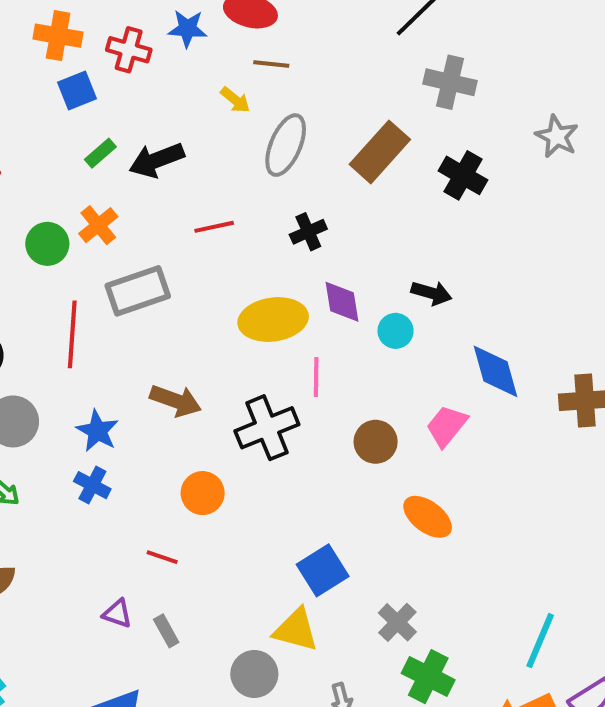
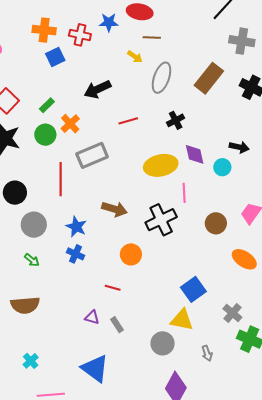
green rectangle: (100, 153) -> (47, 105), moved

